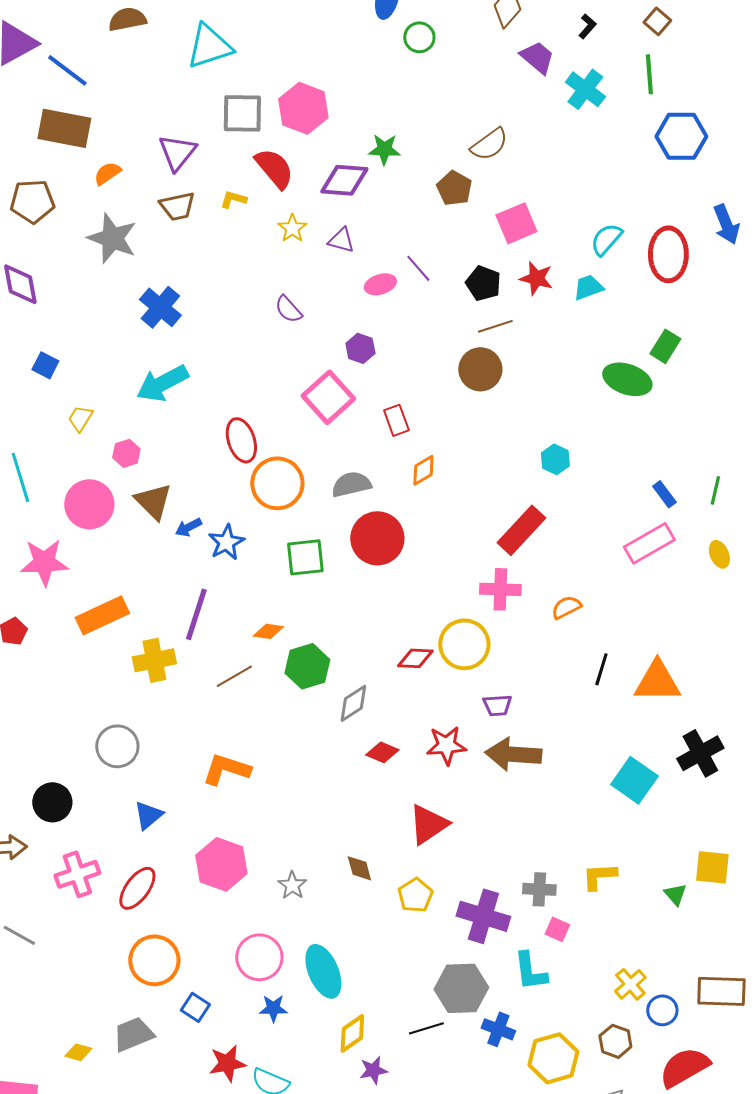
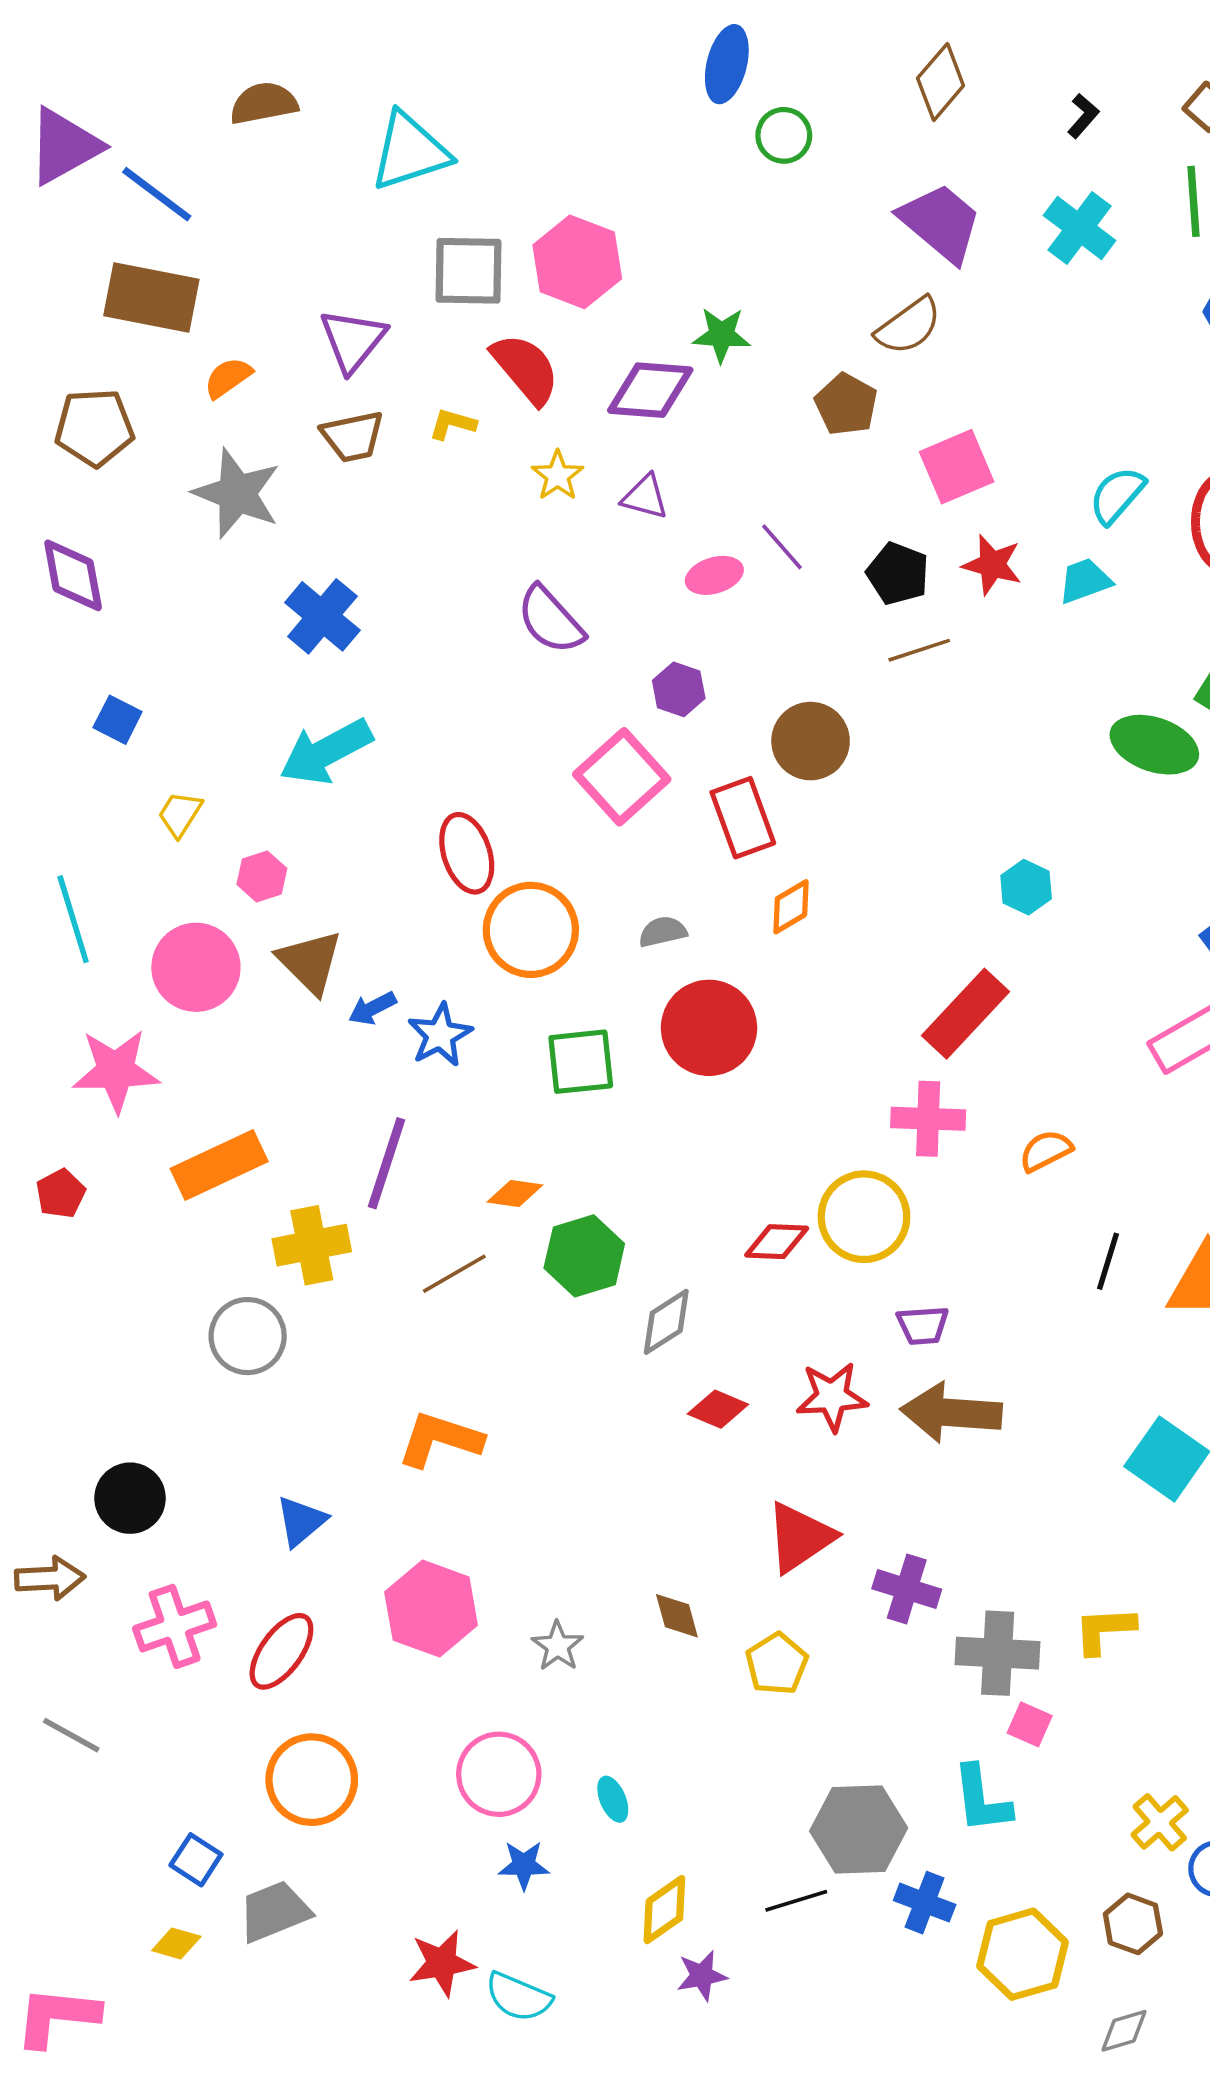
purple trapezoid: (537, 57) -> (941, 223), moved, size x1.4
purple semicircle: (288, 309) -> (550, 620), size x1.4
brown circle: (480, 369) -> (811, 741), moved
red rectangle: (396, 420) -> (743, 818), size x1.4
gray semicircle: (351, 484) -> (663, 932), size x0.7
gray circle: (117, 746) -> (248, 1336), moved
gray cross: (539, 889) -> (998, 1653), size x1.4
purple cross: (483, 916) -> (907, 1589), moved, size x0.7
cyan ellipse: (323, 971) -> (613, 1799), size x0.5
blue square: (195, 1007) -> (196, 1860), moved

